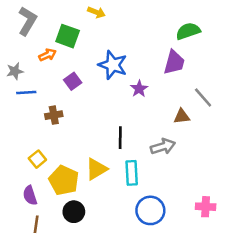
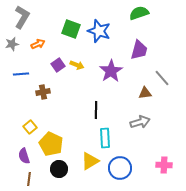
yellow arrow: (96, 12) -> (77, 65), moved
green semicircle: (188, 31) -> (139, 13), moved
green square: (68, 36) -> (71, 29), moved
blue star: (113, 65) -> (99, 31), moved
gray star: (15, 71) -> (12, 44), moved
purple star: (139, 89) -> (111, 71), size x1.6
gray arrow: (163, 146) -> (140, 122), moved
yellow triangle: (96, 169) -> (90, 161), moved

